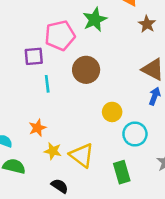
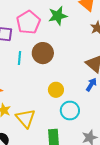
pink pentagon: (60, 35) -> (28, 22), turned -30
cyan line: (47, 84) -> (20, 58), moved

